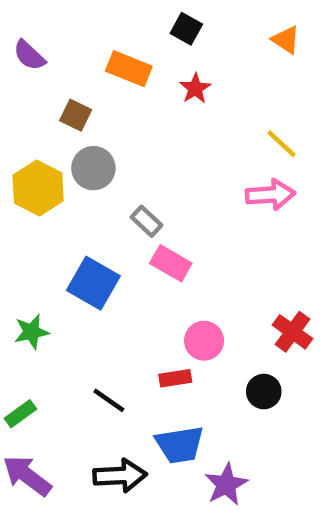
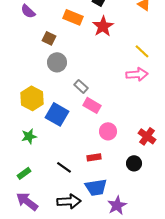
red star: (195, 88) -> (103, 26), size x1.5
yellow hexagon: (38, 188) -> (32, 98), moved
pink circle: (204, 341) -> (108, 131), moved

